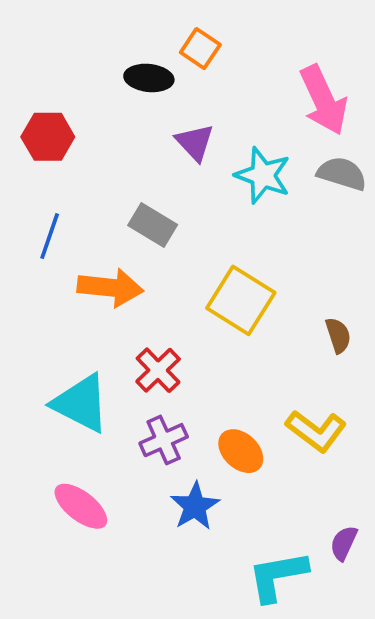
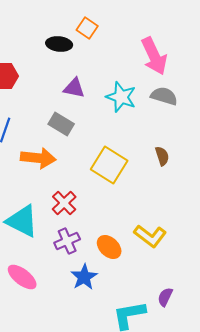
purple triangle: (195, 142) -> (74, 88), moved, turned -35
brown semicircle: (338, 335) -> (162, 156), moved

